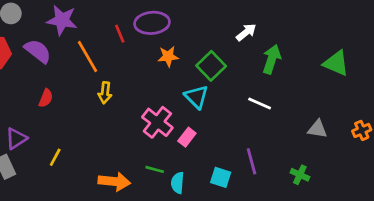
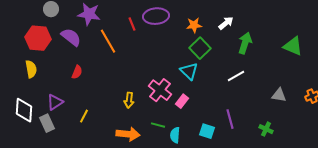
orange star: (168, 56) -> (194, 25), moved
yellow arrow: (105, 93) -> (129, 100), moved
white line: (260, 104) -> (236, 76), turned -54

